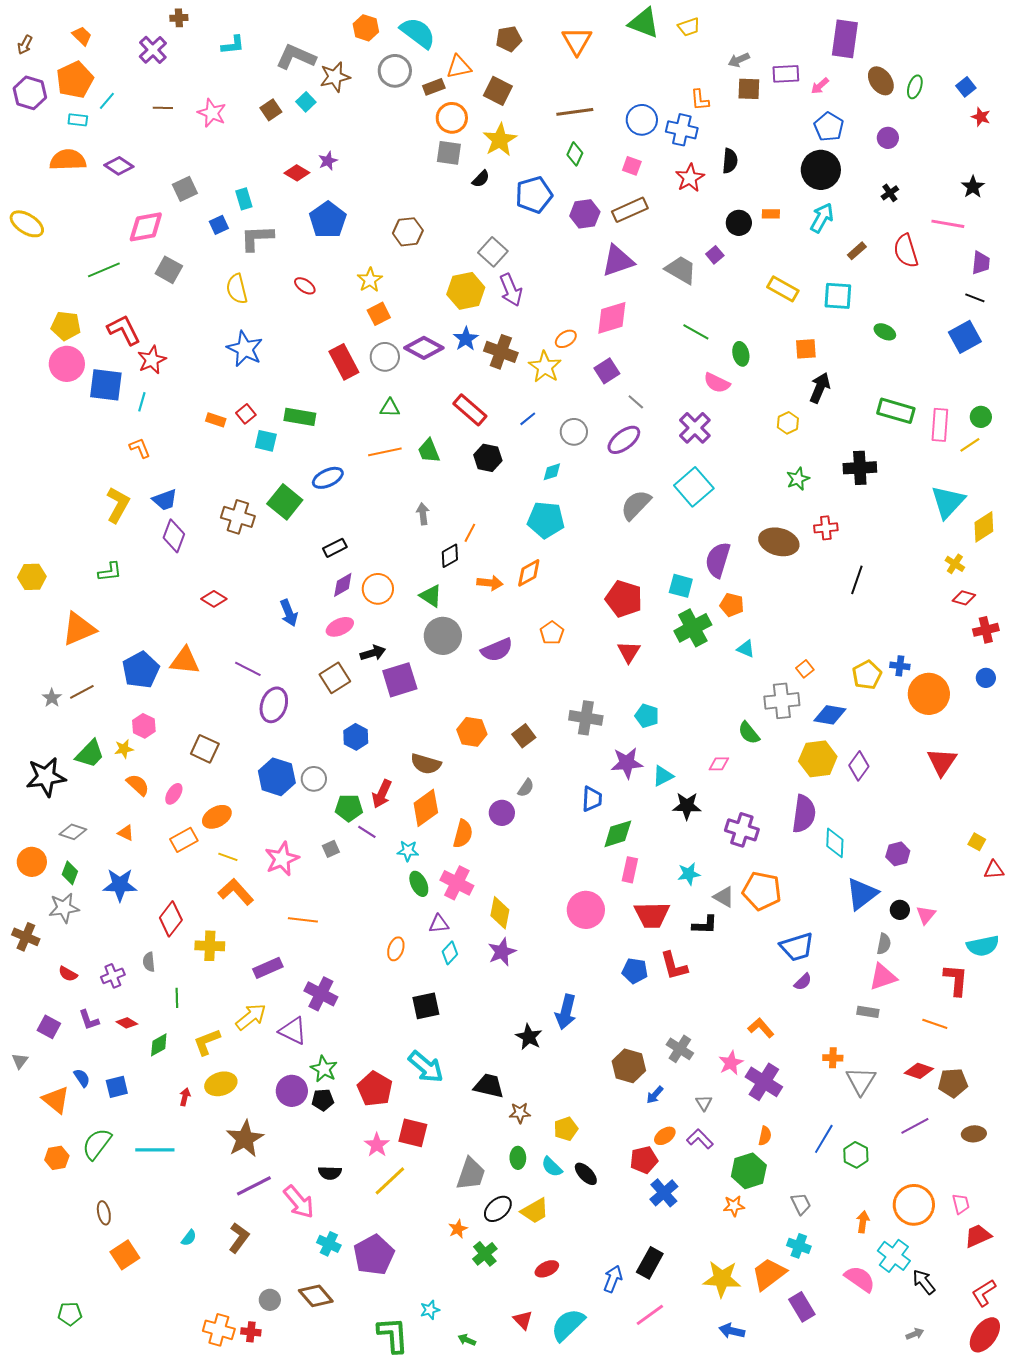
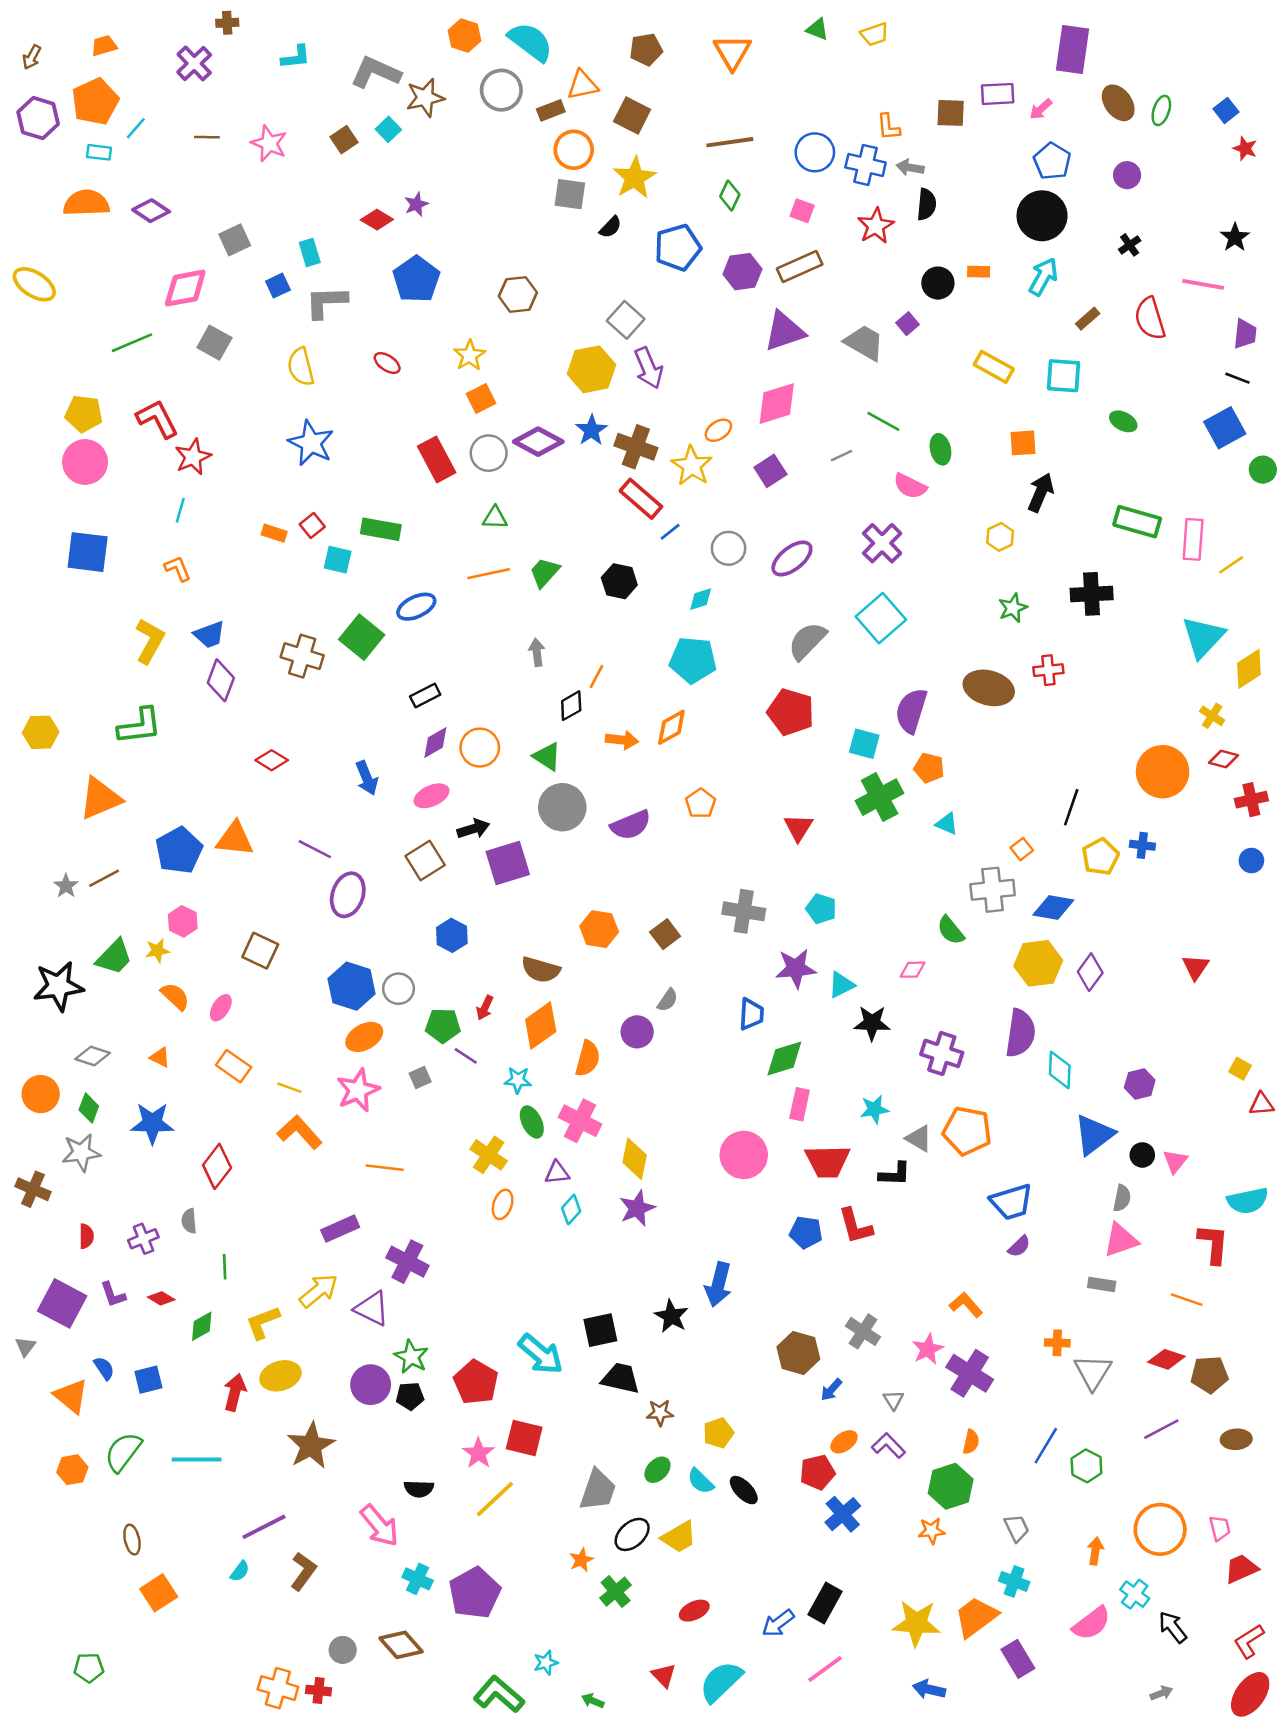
green triangle: (644, 23) -> (817, 29), size x0.6
orange trapezoid: (82, 36) -> (104, 46), turned -60
gray arrow: (739, 60) -> (910, 168), moved, turned 35
blue square: (106, 385) -> (88, 552), moved
gray line: (636, 402) -> (841, 456), moved, turned -66
red rectangle: (470, 410) -> (641, 499), moved
green circle: (981, 417) -> (1263, 470), moved
green trapezoid: (429, 451) -> (544, 572), turned 64
green L-shape: (110, 572) -> (140, 726), size x1.5
black line: (857, 580) -> (1071, 807), moved
red pentagon: (624, 599) -> (791, 712), moved
orange circle: (929, 694) -> (1163, 772), moved
red triangle: (942, 762) -> (1196, 967), size x0.7
red arrow: (382, 794) -> (485, 1008), size x0.7
orange ellipse: (217, 817) -> (364, 1037), moved
orange rectangle: (184, 840) -> (234, 1066), turned 64
yellow cross: (210, 946) -> (489, 1155), moved, turned 32
red semicircle: (68, 974) -> (86, 1236), turned -120
black square: (426, 1006) -> (600, 1330), moved
purple square: (49, 1027) -> (62, 1303), size x1.6
red arrow: (185, 1097) -> (235, 1392), size x1.6
green ellipse: (518, 1158) -> (657, 1470), turned 45
purple line: (254, 1186) -> (264, 1527), moved
cyan cross: (894, 1256) -> (1135, 1594), size x0.7
blue arrow: (613, 1279) -> (778, 1623), turned -148
pink semicircle: (860, 1279) -> (1092, 1623), turned 108
green L-shape: (393, 1335) -> (499, 1694), turned -45

